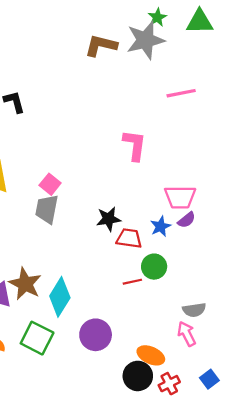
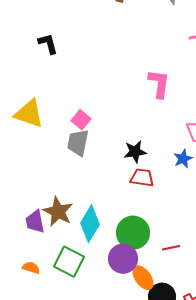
red trapezoid: (129, 238) -> (142, 178), moved
green circle: (154, 267) -> (133, 233), moved, size x1.4
red line: (132, 282) -> (171, 248), moved
orange ellipse: (151, 355) -> (143, 278), moved, turned 30

